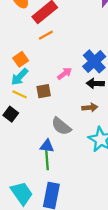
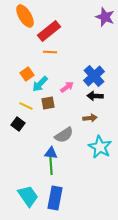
orange line: (46, 35) -> (50, 52), turned 32
cyan arrow: (20, 77) -> (40, 84), moved
gray semicircle: (61, 126) -> (64, 135), turned -72

